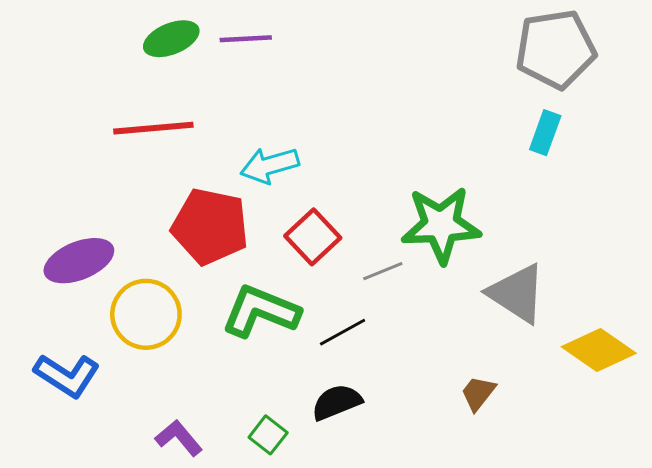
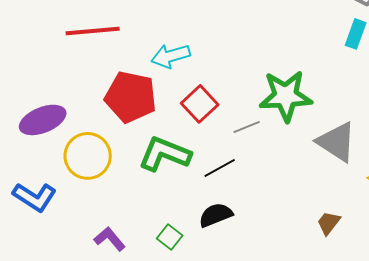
brown trapezoid: (478, 393) -> (329, 223), moved

